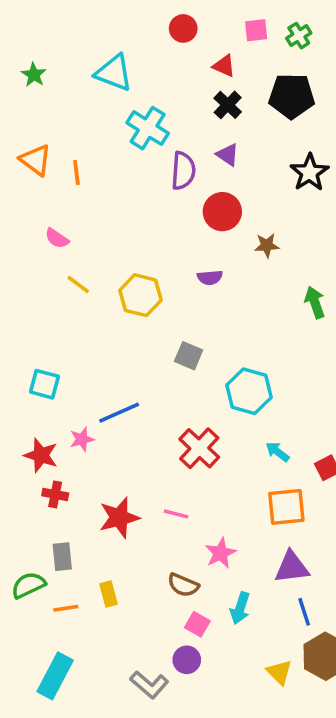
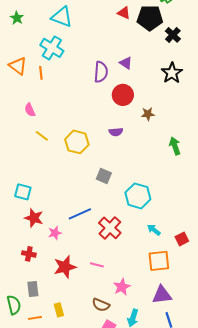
black pentagon: (292, 96) -> (150, 18), moved
black cross: (228, 105) -> (173, 35), moved
cyan cross: (148, 128) -> (52, 48), moved
pink semicircle: (57, 238) -> (30, 110), turned 32
blue line: (119, 413) -> (80, 214), moved
pink star: (82, 439) -> (55, 233), moved
red star: (41, 455) -> (34, 218), moved
green semicircle: (28, 585) -> (14, 305), turned 102

